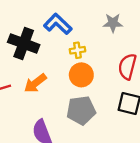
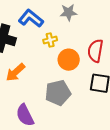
gray star: (113, 23) -> (68, 12), moved
orange circle: (81, 75) -> (69, 60), moved

